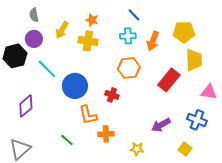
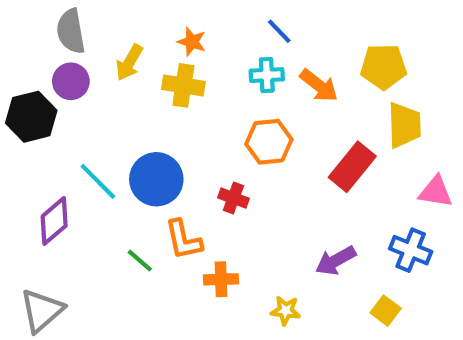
gray semicircle: (34, 15) -> (71, 31), size x1.5
orange arrow: (153, 41) -> (319, 85), turned -72
cyan line: (47, 69) -> (98, 181), moved
green line: (67, 140) -> (140, 261), moved

